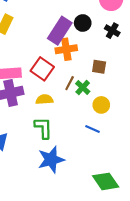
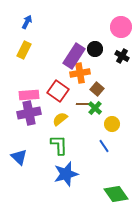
brown square: (99, 67) -> (97, 89), moved, turned 32
brown line: (70, 83) -> (83, 104), turned 64
yellow semicircle: (44, 99) -> (60, 119), turned -35
blue line: (93, 129) -> (104, 146), turned 32

